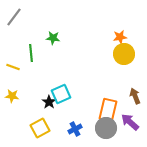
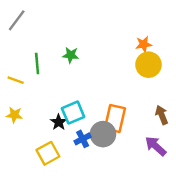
green star: (53, 38) -> (71, 55), moved
orange rectangle: (108, 110) -> (115, 119), moved
gray circle: (106, 128) -> (103, 134), moved
blue cross: (75, 129) -> (83, 139), moved

